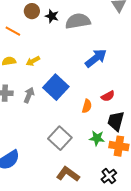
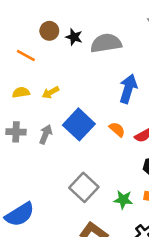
blue arrow: (96, 58) -> (128, 89), turned -35
orange semicircle: (87, 106) -> (117, 129), moved, turned -64
green star: (97, 138) -> (123, 200), moved

